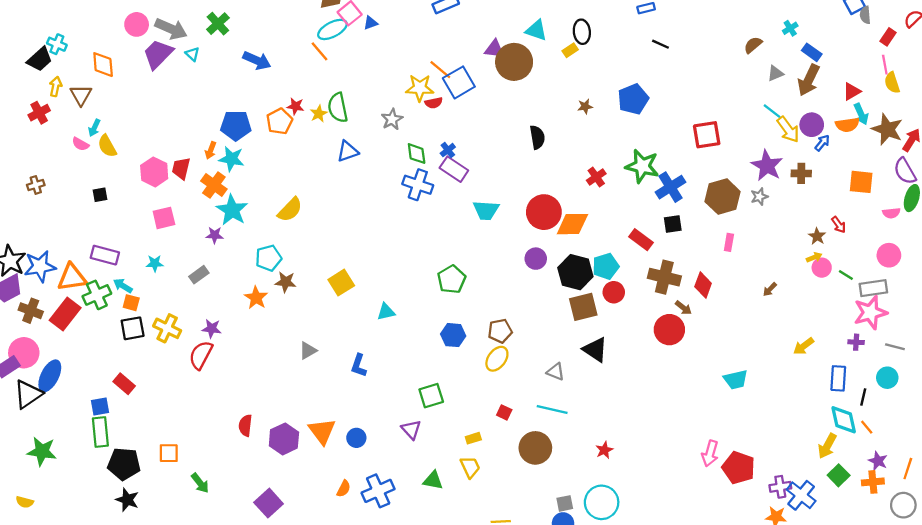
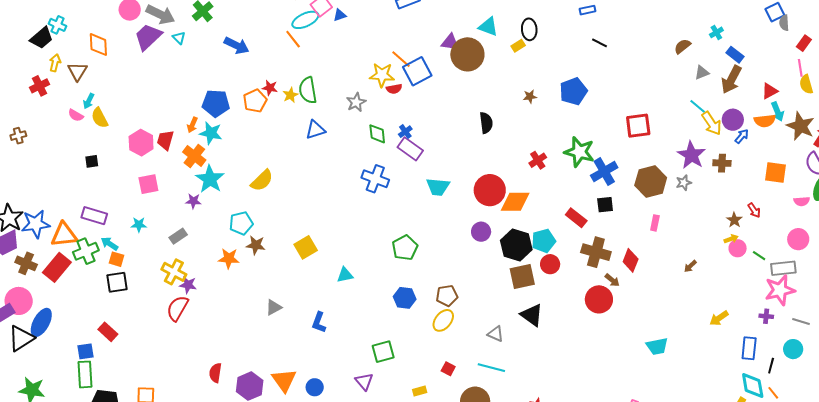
brown cross: (36, 185) -> (18, 136), moved
blue cross: (418, 185) -> (375, 179), moved
orange star: (256, 298) -> (229, 258), turned -30
yellow cross: (167, 328) -> (174, 272), moved

